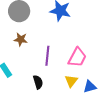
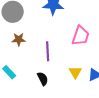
pink trapezoid: (77, 57) -> (81, 36), moved

